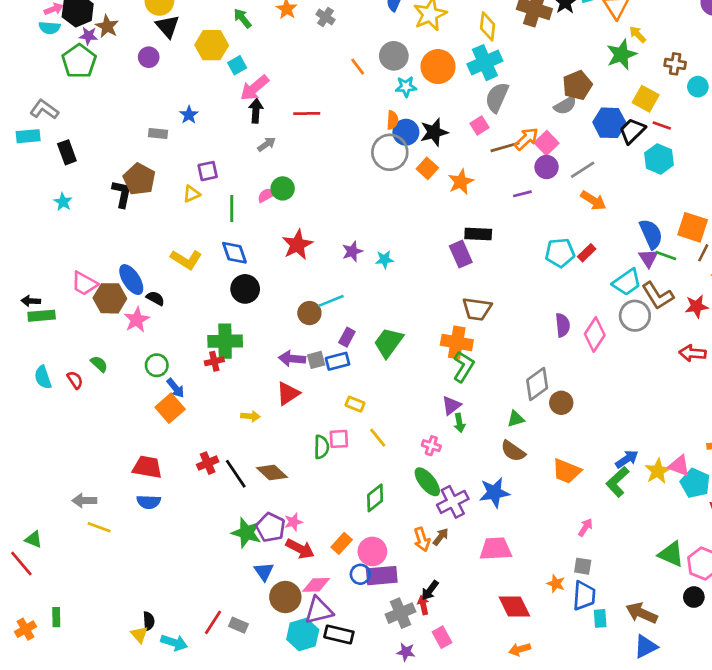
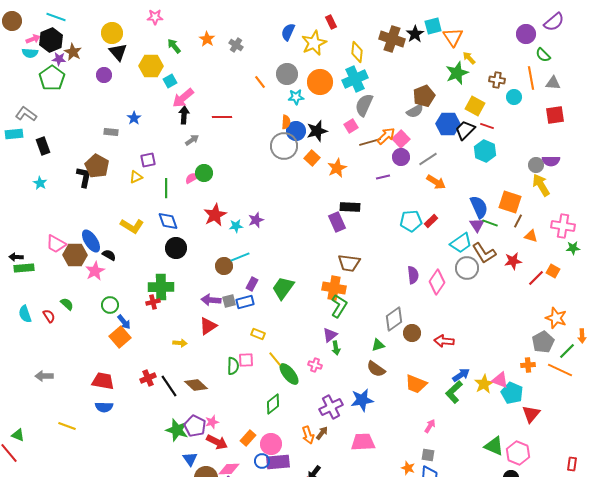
cyan star: (384, 259) -> (236, 226), moved
red arrow: (693, 353) -> (444, 341), moved
green ellipse: (427, 482) -> (289, 374), moved
gray arrow: (84, 501) -> (44, 376), moved

